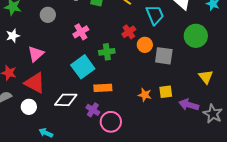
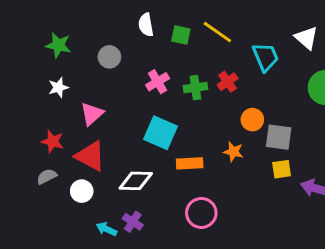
orange circle: (145, 45) -> (252, 120), moved
green cross: (107, 52) -> (195, 88), moved
gray square: (164, 56) -> (279, 137), moved
cyan square: (83, 67) -> (160, 133), turned -30
orange star: (145, 95) -> (233, 152), moved
purple cross: (93, 110) -> (133, 222), moved

